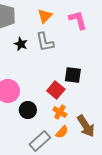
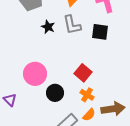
black square: (73, 75) -> (100, 32), moved
brown arrow: (86, 126) -> (113, 109), turned -65

